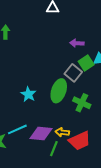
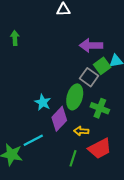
purple arrow: (77, 43) -> (91, 45), size x1.5
yellow arrow: (62, 132) -> (81, 131), moved
purple diamond: (41, 133) -> (59, 119), moved, turned -50

